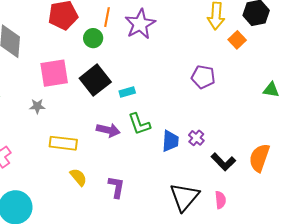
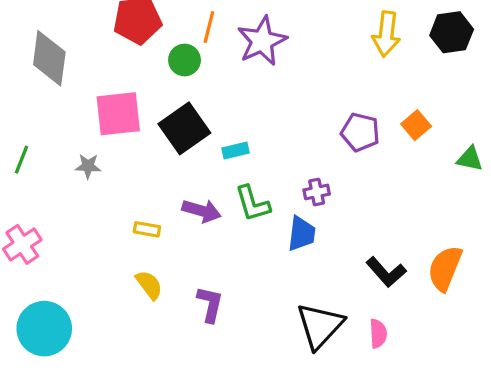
orange square: (237, 40) -> (416, 125), moved
purple cross: (196, 138) -> (317, 192), moved, turned 35
yellow rectangle: (63, 143) -> (147, 229), moved, size x0.6

